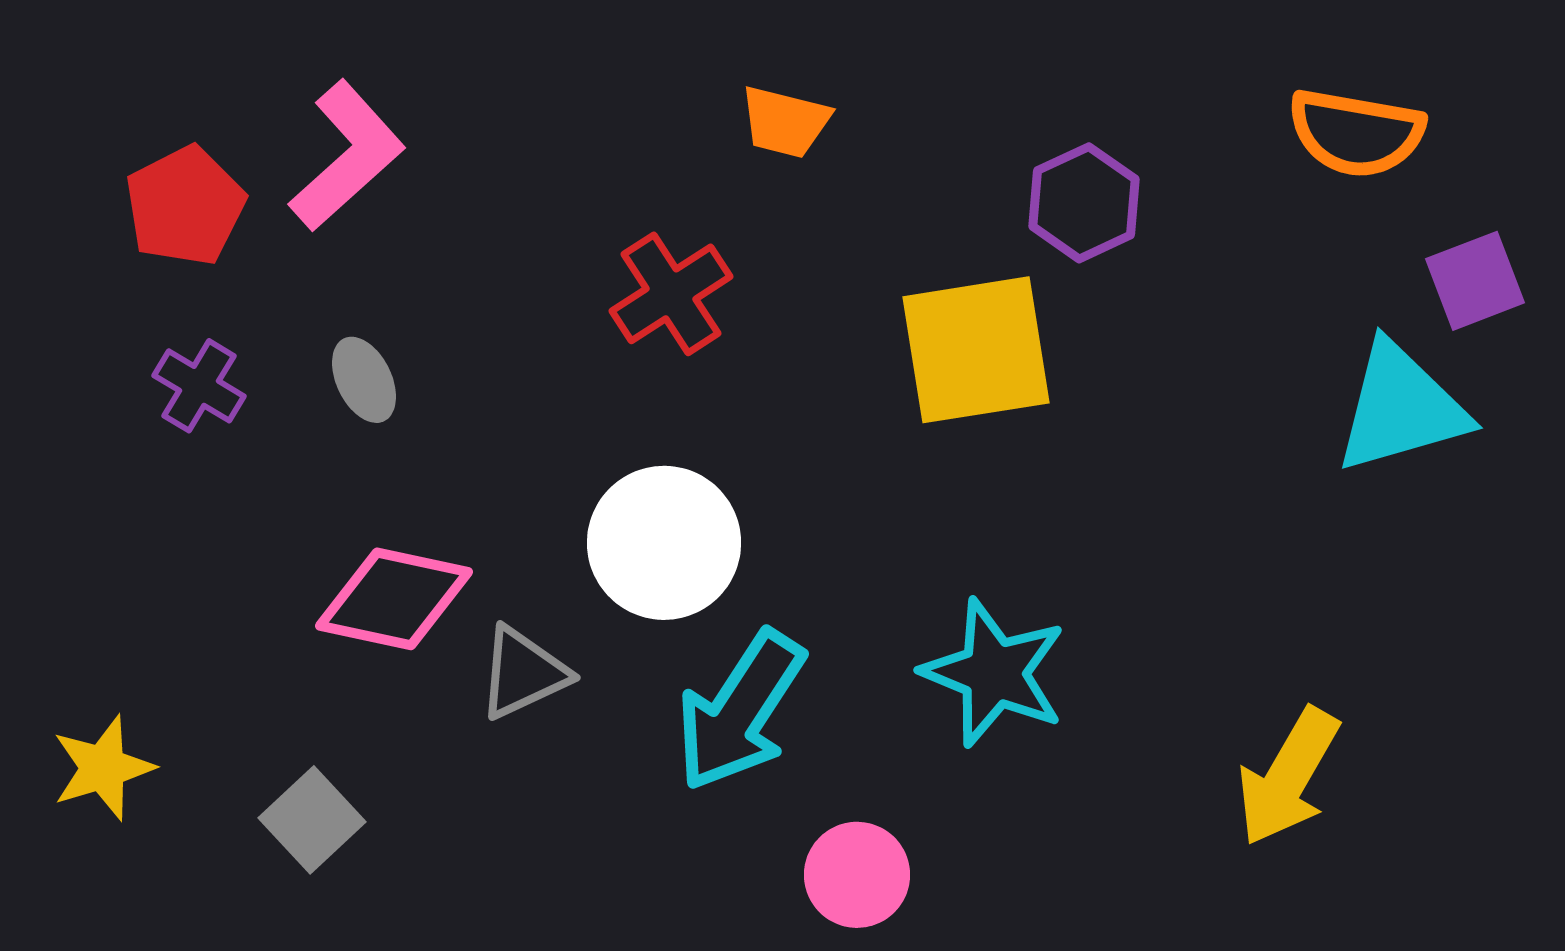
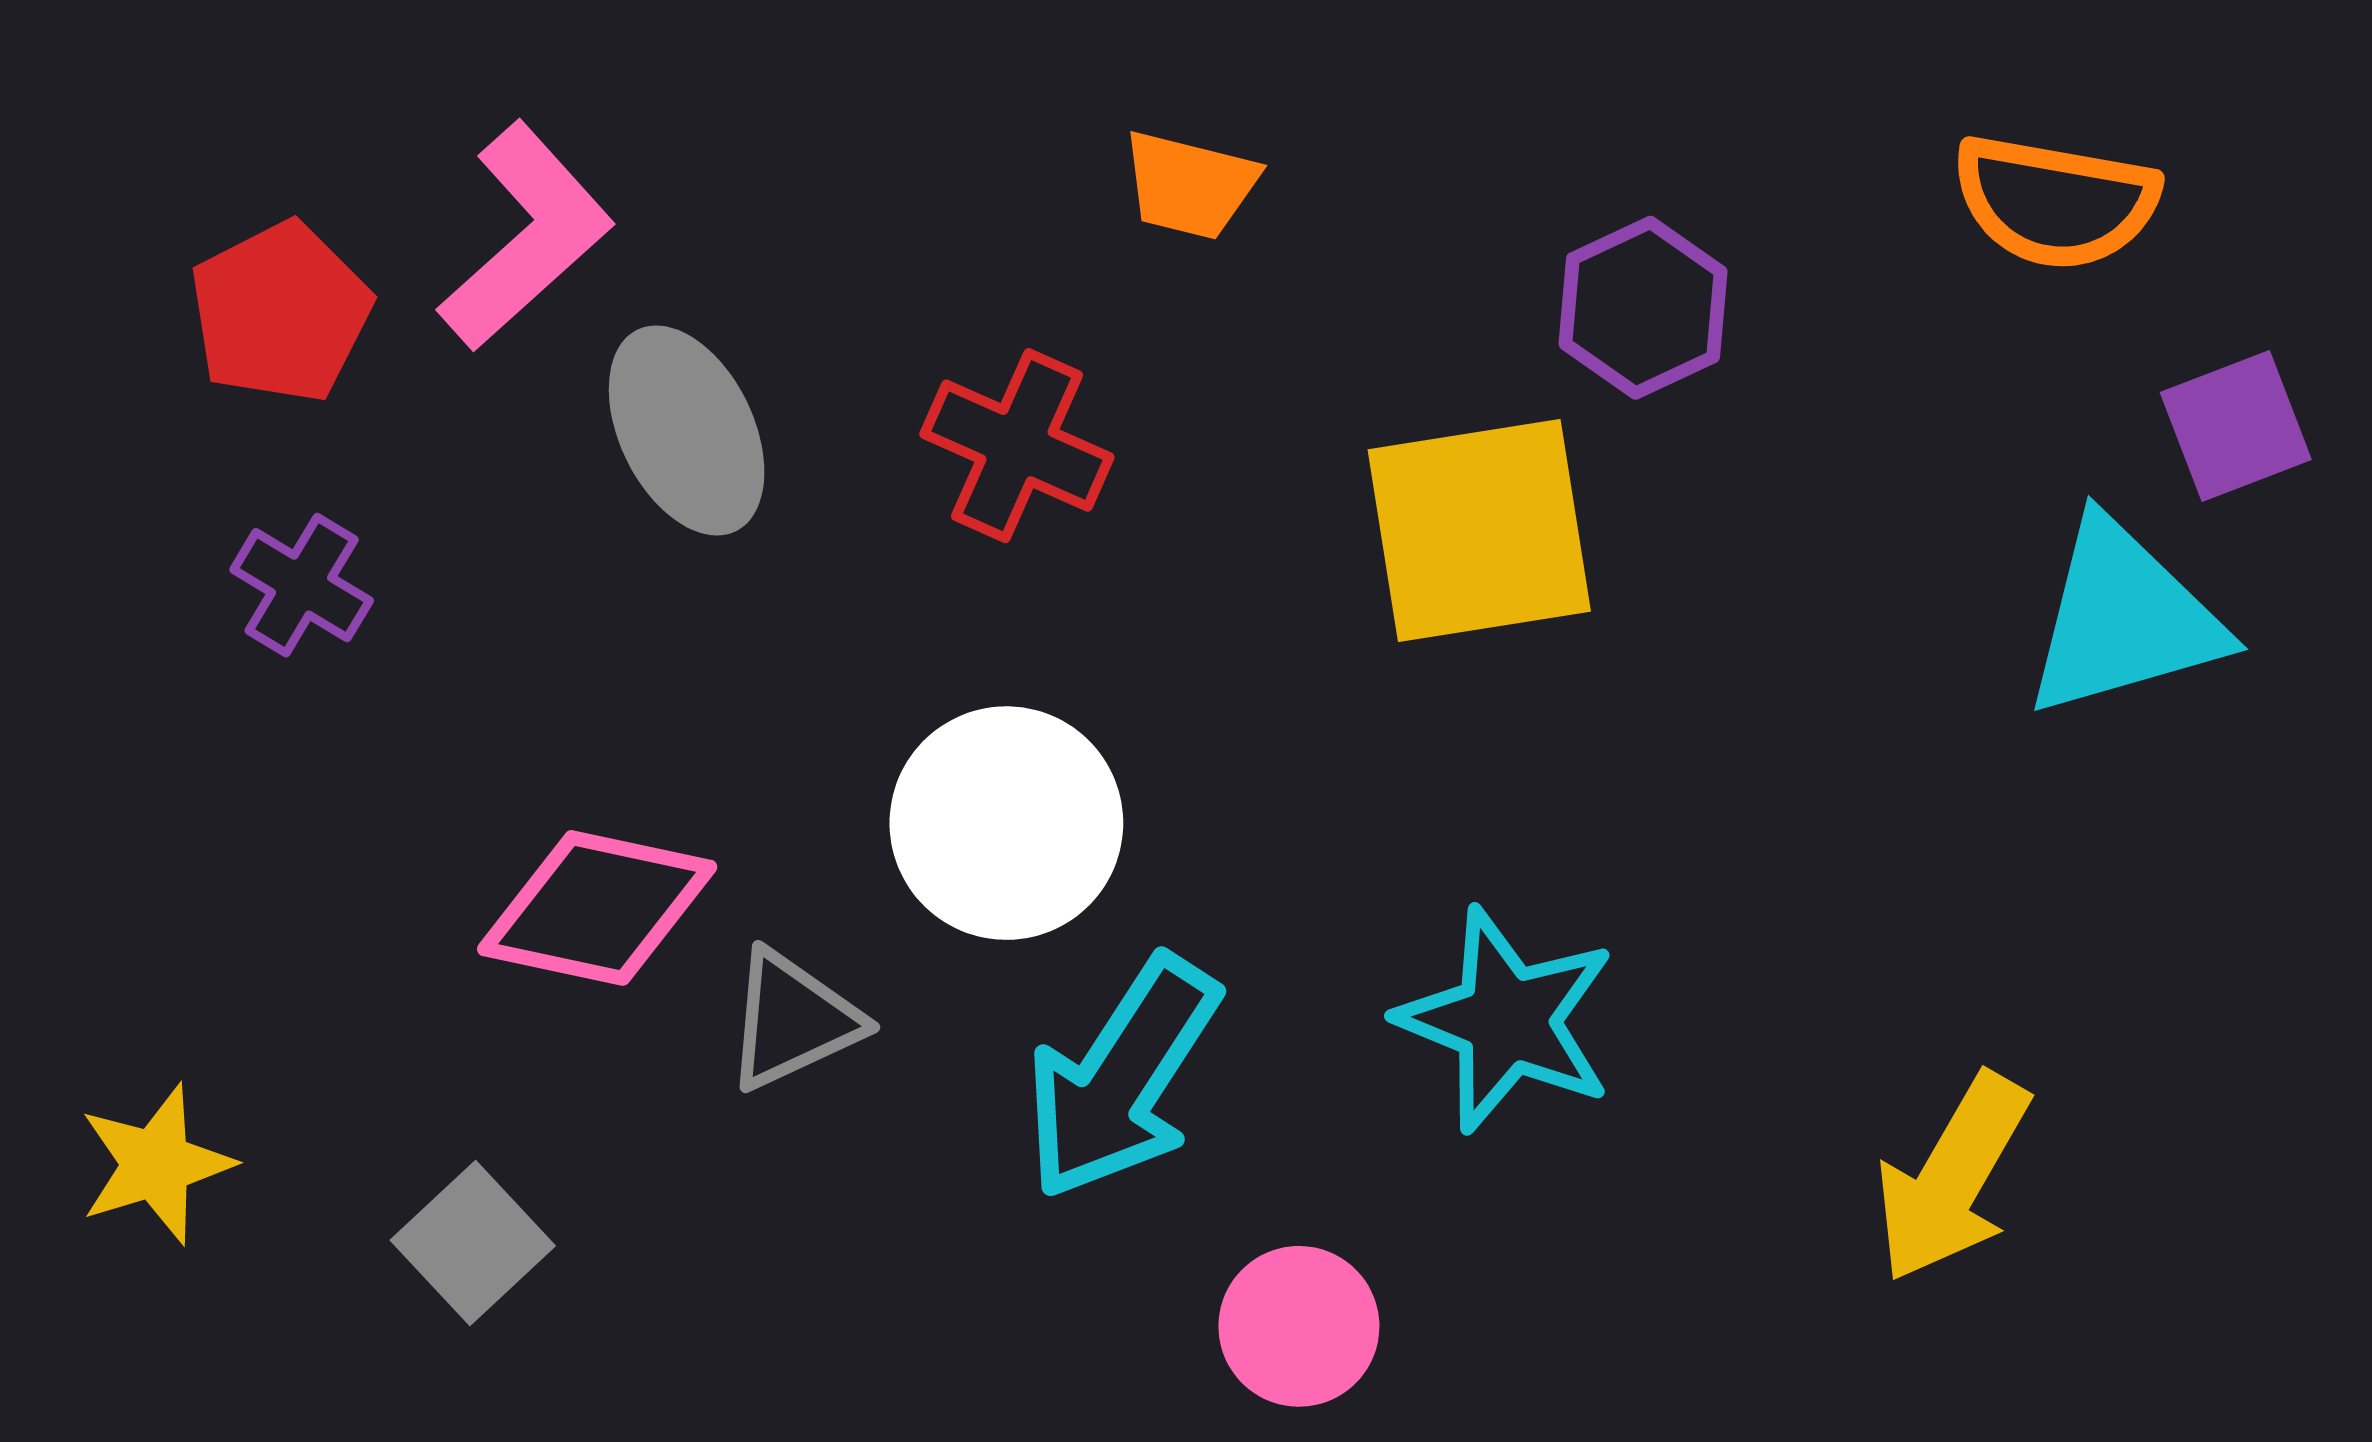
red cross: (671, 294) -> (1017, 446), turned -33
gray ellipse: (364, 380) -> (687, 430), moved, size x1.6

